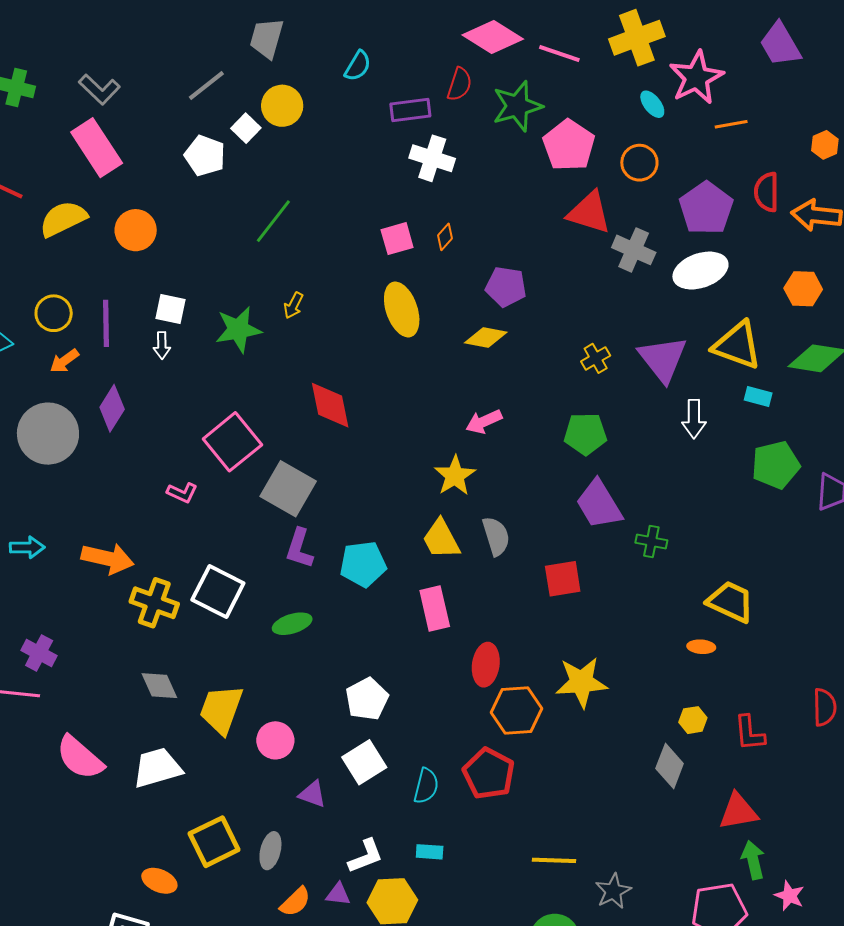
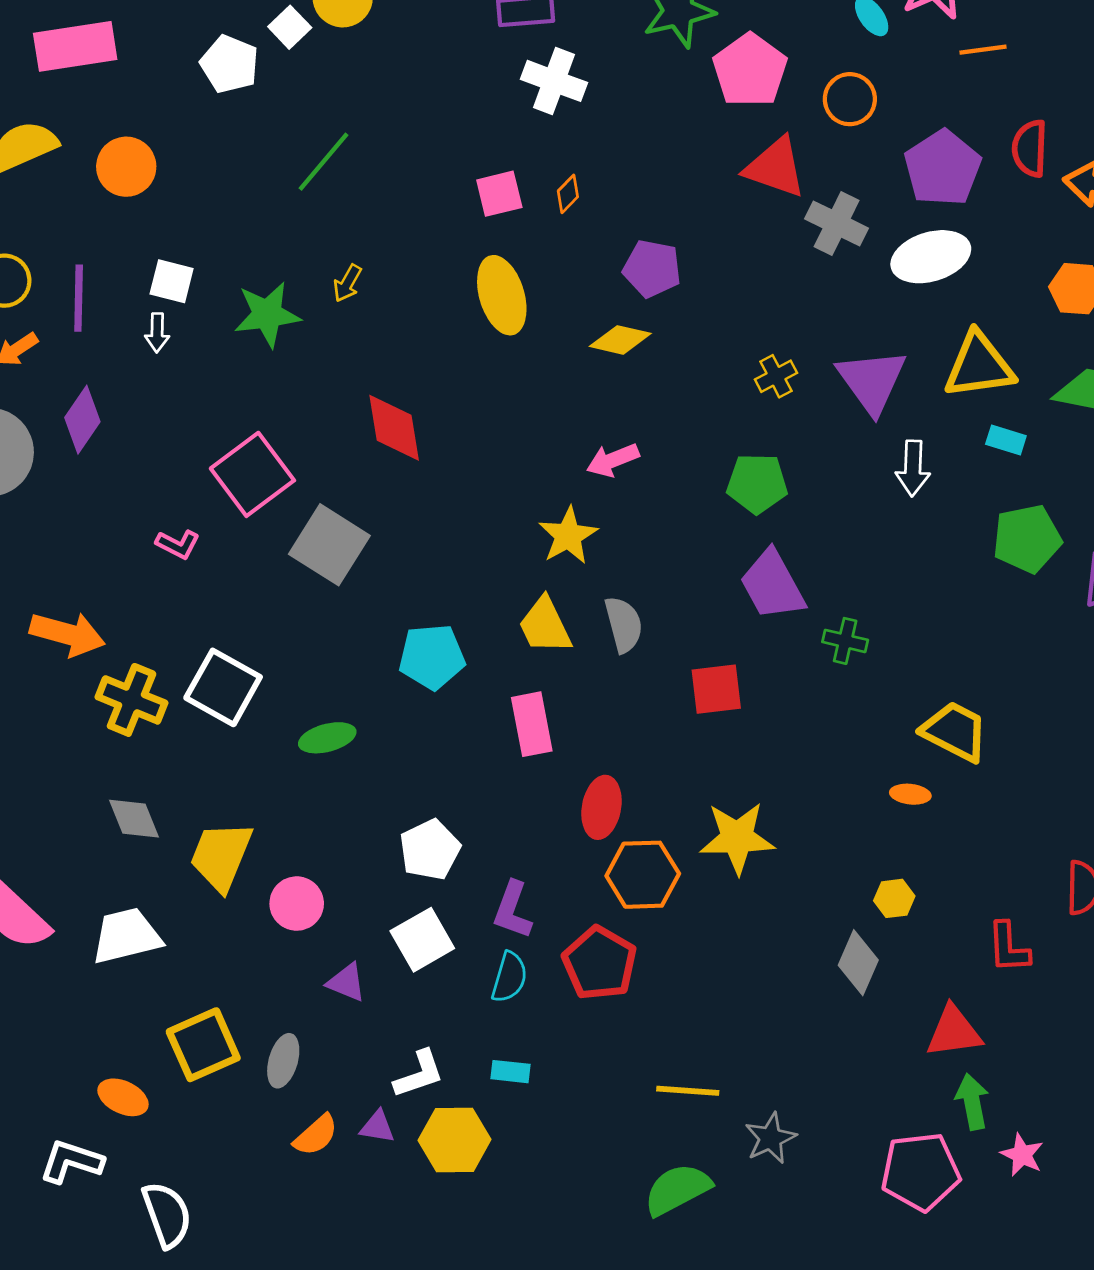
pink rectangle: (97, 148) -> (75, 46), turned -68
yellow triangle: (737, 345) -> (979, 366), turned -30
purple L-shape: (299, 548) -> (513, 910), moved
red L-shape: (749, 733) -> (1008, 947), moved

